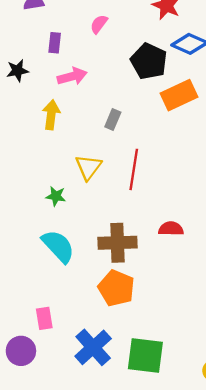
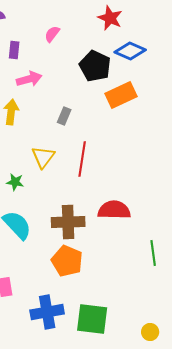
red semicircle: (171, 229) -> (114, 210), size x1.5
blue cross: (93, 347) -> (47, 312), turned 32

